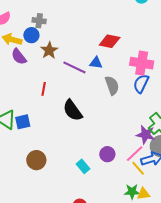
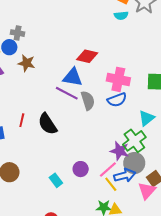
brown star: (49, 50) -> (26, 63), turned -30
blue triangle: (96, 63) -> (73, 77), size x1.5
purple line: (74, 67) -> (67, 93), moved
blue semicircle: (141, 84) -> (117, 100), turned -138
red line: (44, 89) -> (22, 120), moved

